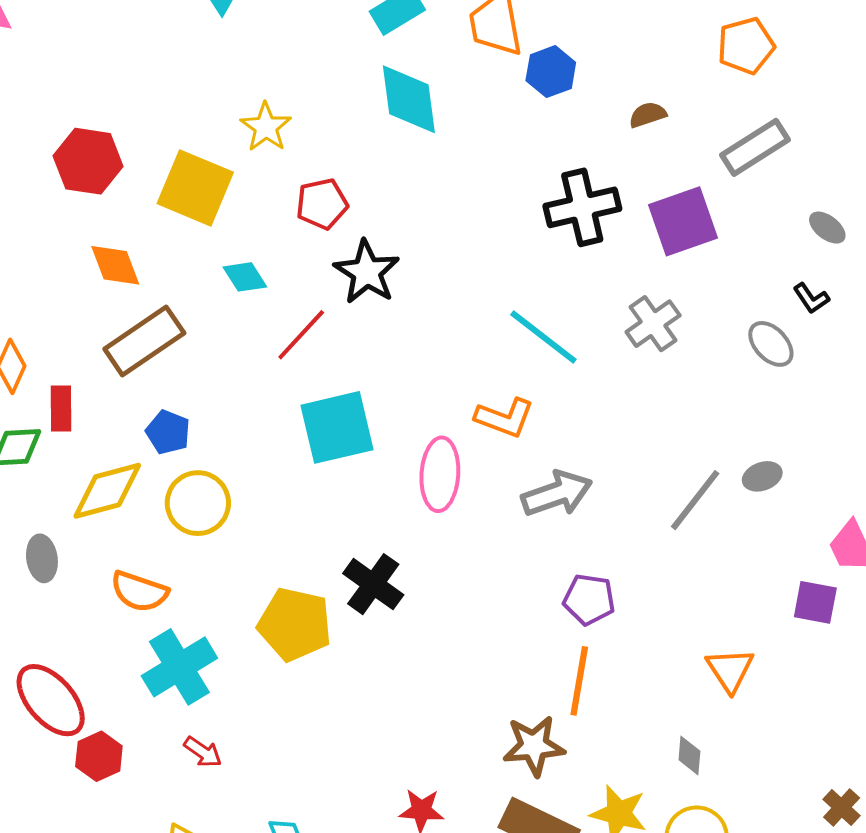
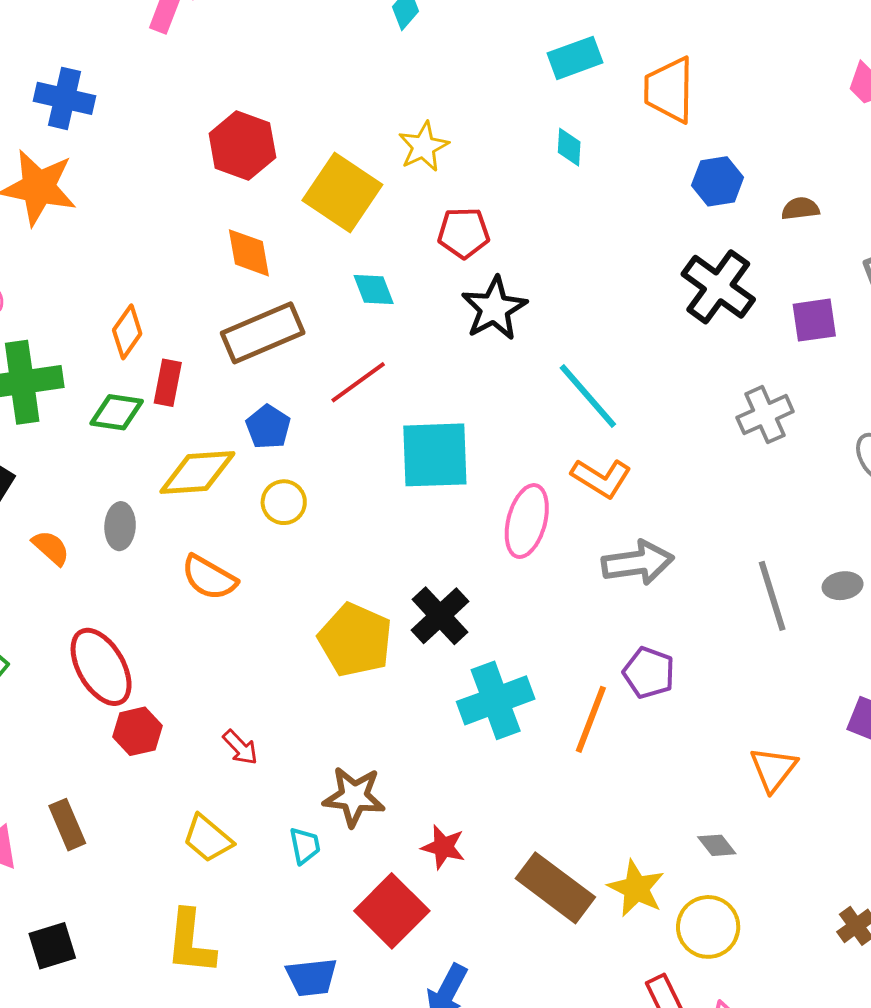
blue hexagon: (551, 72) -> (718, 181), moved
cyan diamond: (409, 99) -> (569, 147), size x0.5
black cross: (582, 207) -> (718, 287), turned 38
purple square: (683, 221) -> (814, 320), size x0.7
red line: (301, 335) -> (358, 382), moved
cyan line: (543, 337) -> (588, 396), moved
gray line: (695, 500) -> (772, 596), turned -66
yellow circle: (198, 503) -> (284, 502), size x0.7
cyan cross: (179, 667) -> (496, 700), moved
orange line: (579, 681) -> (591, 719), moved
brown star: (534, 746) -> (354, 797), moved
gray diamond: (689, 756) -> (717, 845), turned -54

